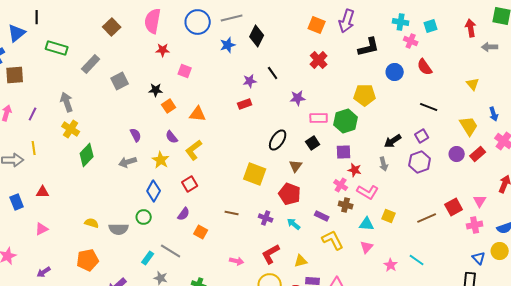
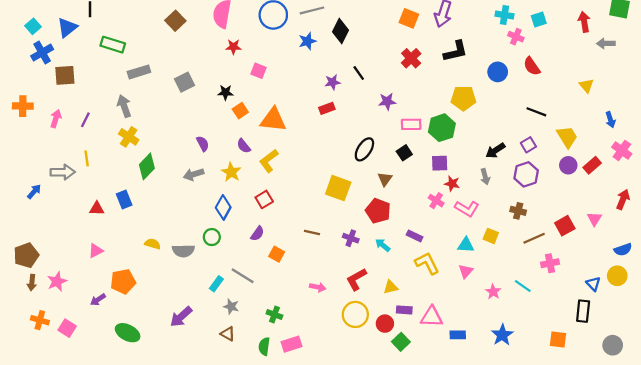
black L-shape: (369, 47) -> (456, 51), moved
gray rectangle: (91, 64) -> (139, 72), moved, turned 30
orange triangle: (198, 114) -> (273, 120), size x1.4
yellow trapezoid: (469, 126) -> (567, 137), moved
blue rectangle: (17, 202) -> (124, 199), moved
brown cross: (346, 205) -> (518, 211), moved
pink cross: (475, 225) -> (550, 263), moved
orange pentagon: (88, 260) -> (123, 281), moved

